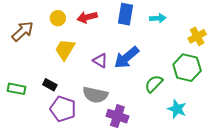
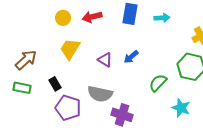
brown arrow: (23, 31) -> (26, 60), moved
blue arrow: (127, 58) -> (131, 57), size x0.6
black rectangle: (50, 85) -> (55, 84), turned 32

